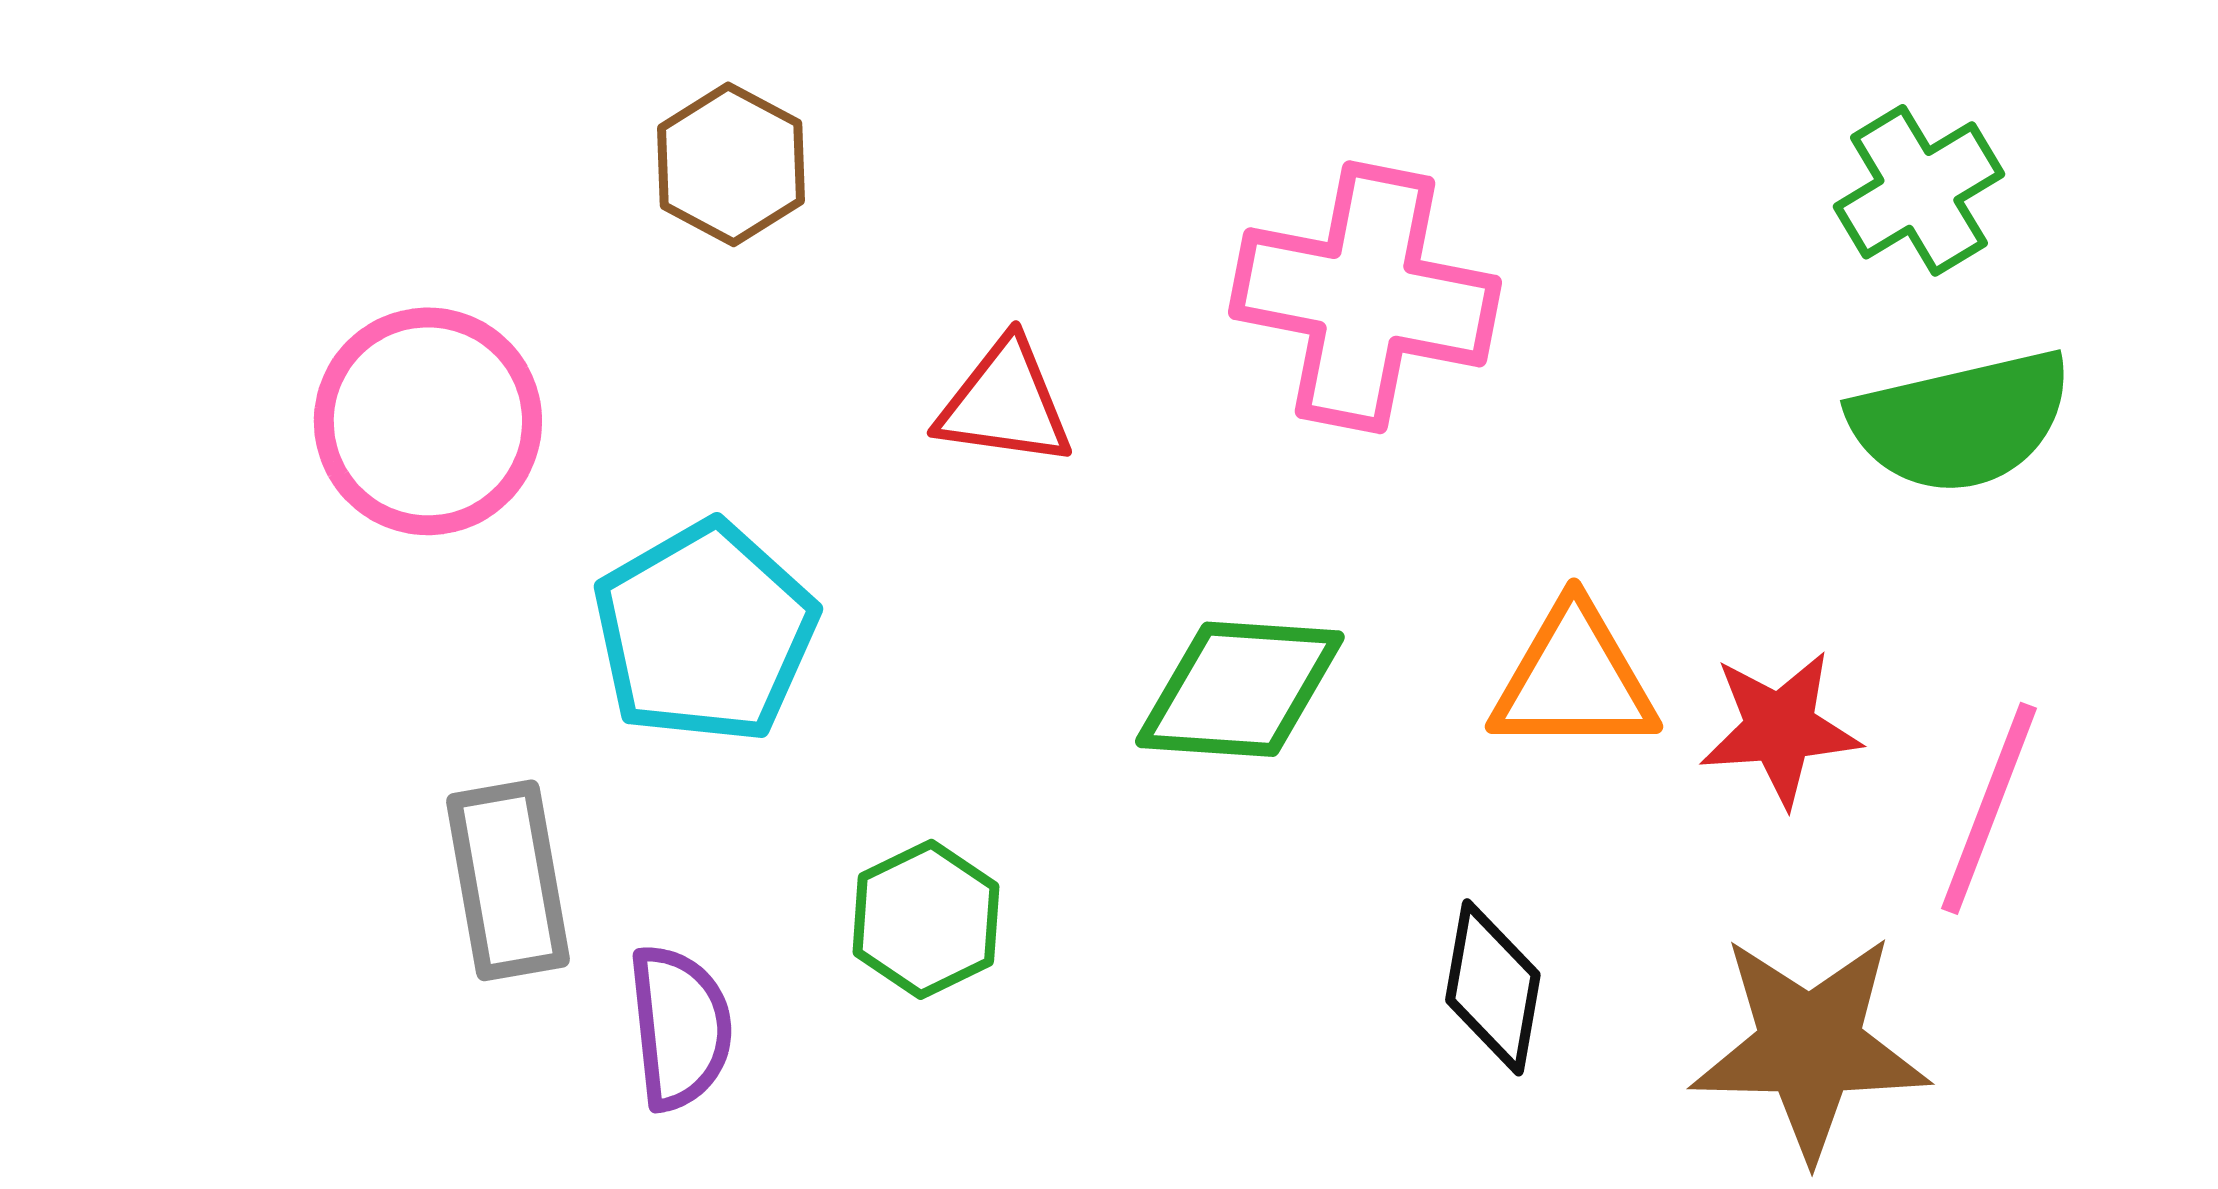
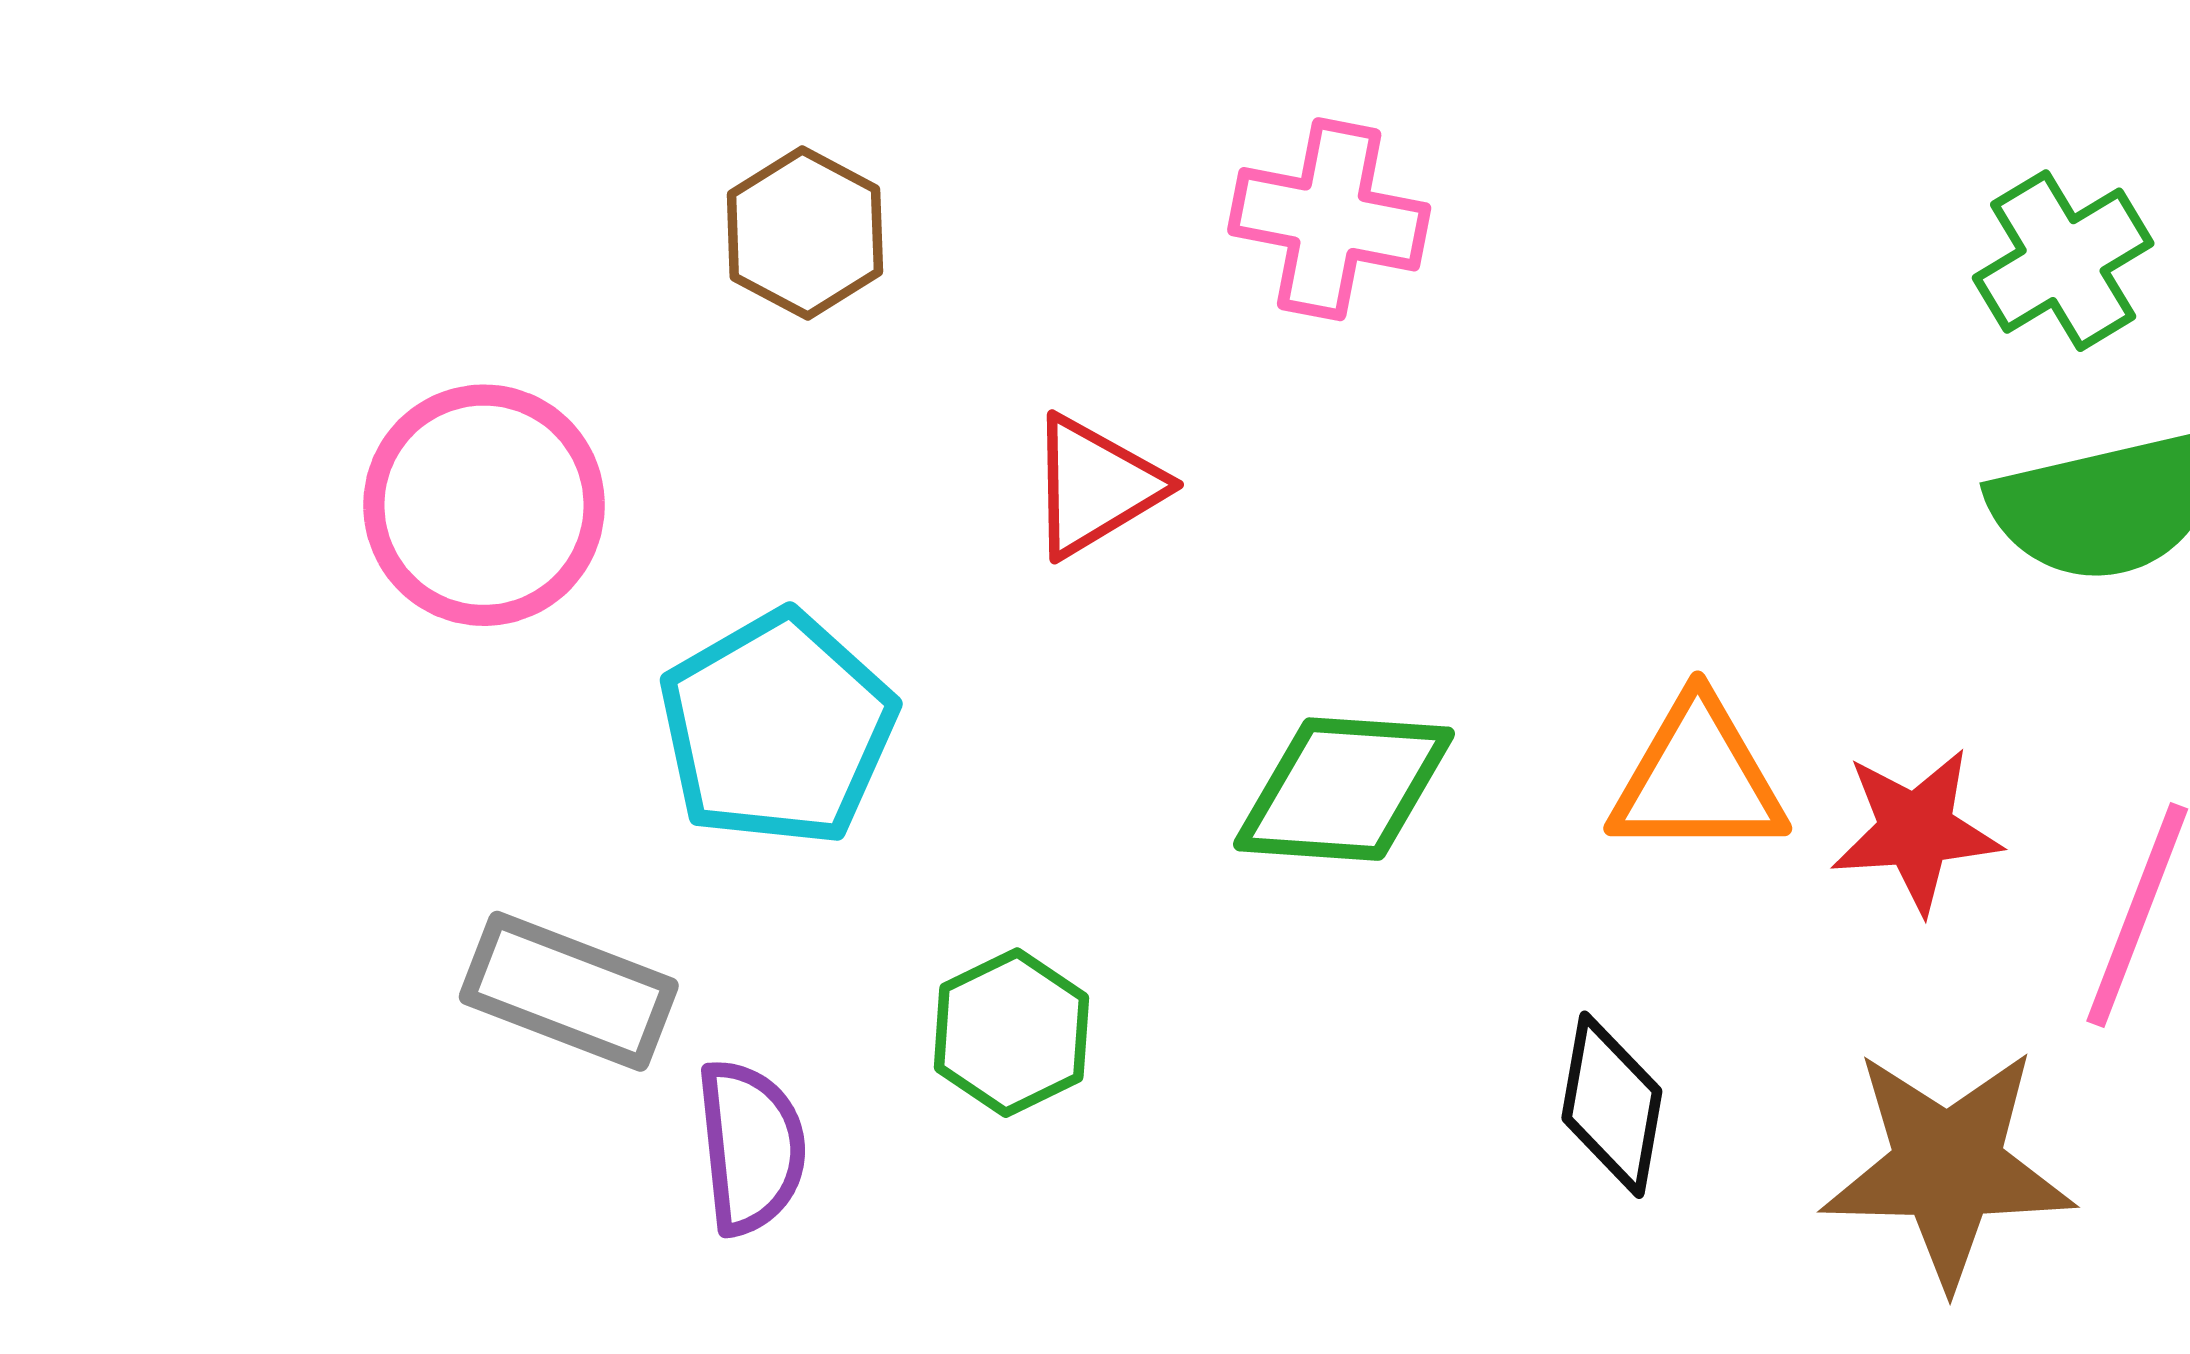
pink cross: (1365, 297) -> (1329, 219), moved, size x0.7
red triangle: (1005, 403) -> (1095, 486), turned -39
gray rectangle: (508, 880) -> (569, 991), turned -59

